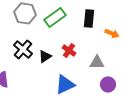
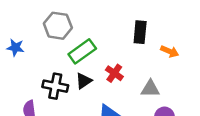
green rectangle: (55, 17) -> (82, 51), moved
black cross: (23, 49) -> (55, 86), moved, turned -30

